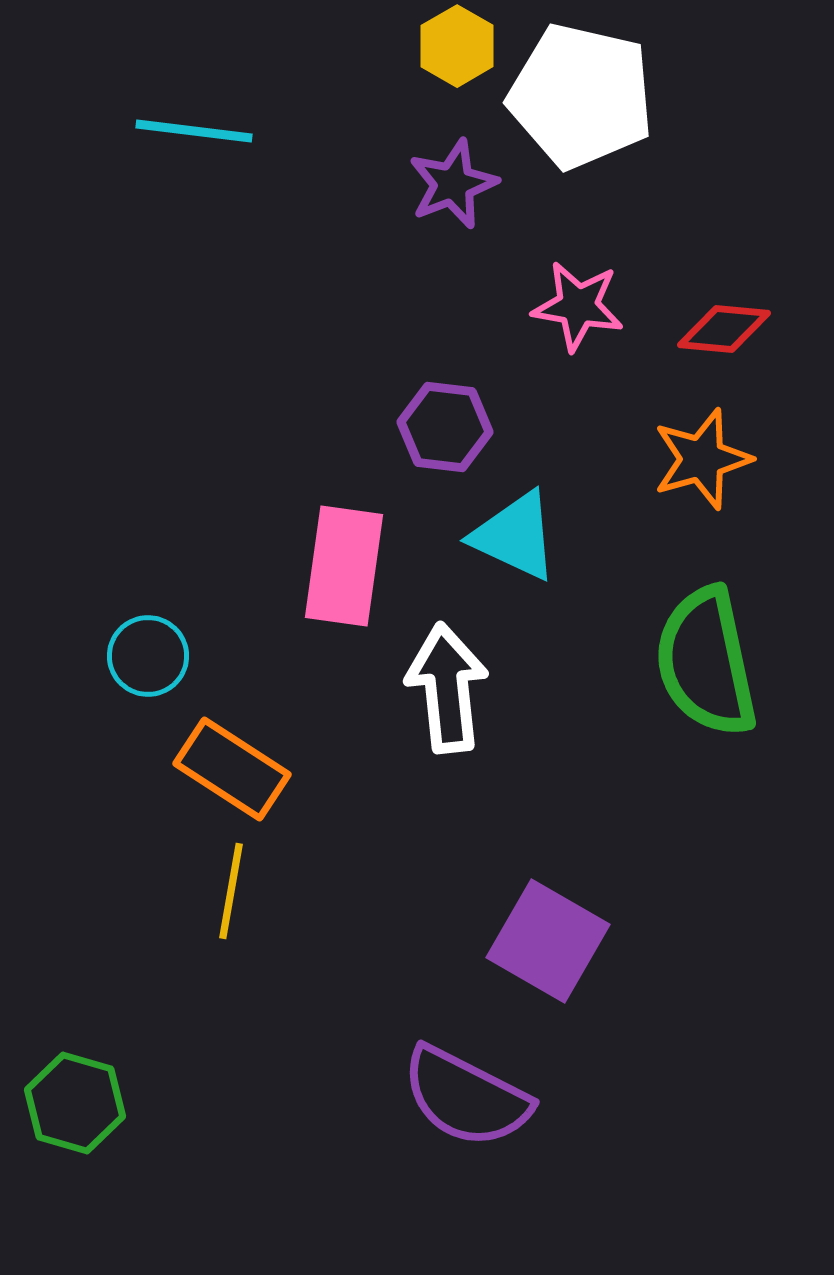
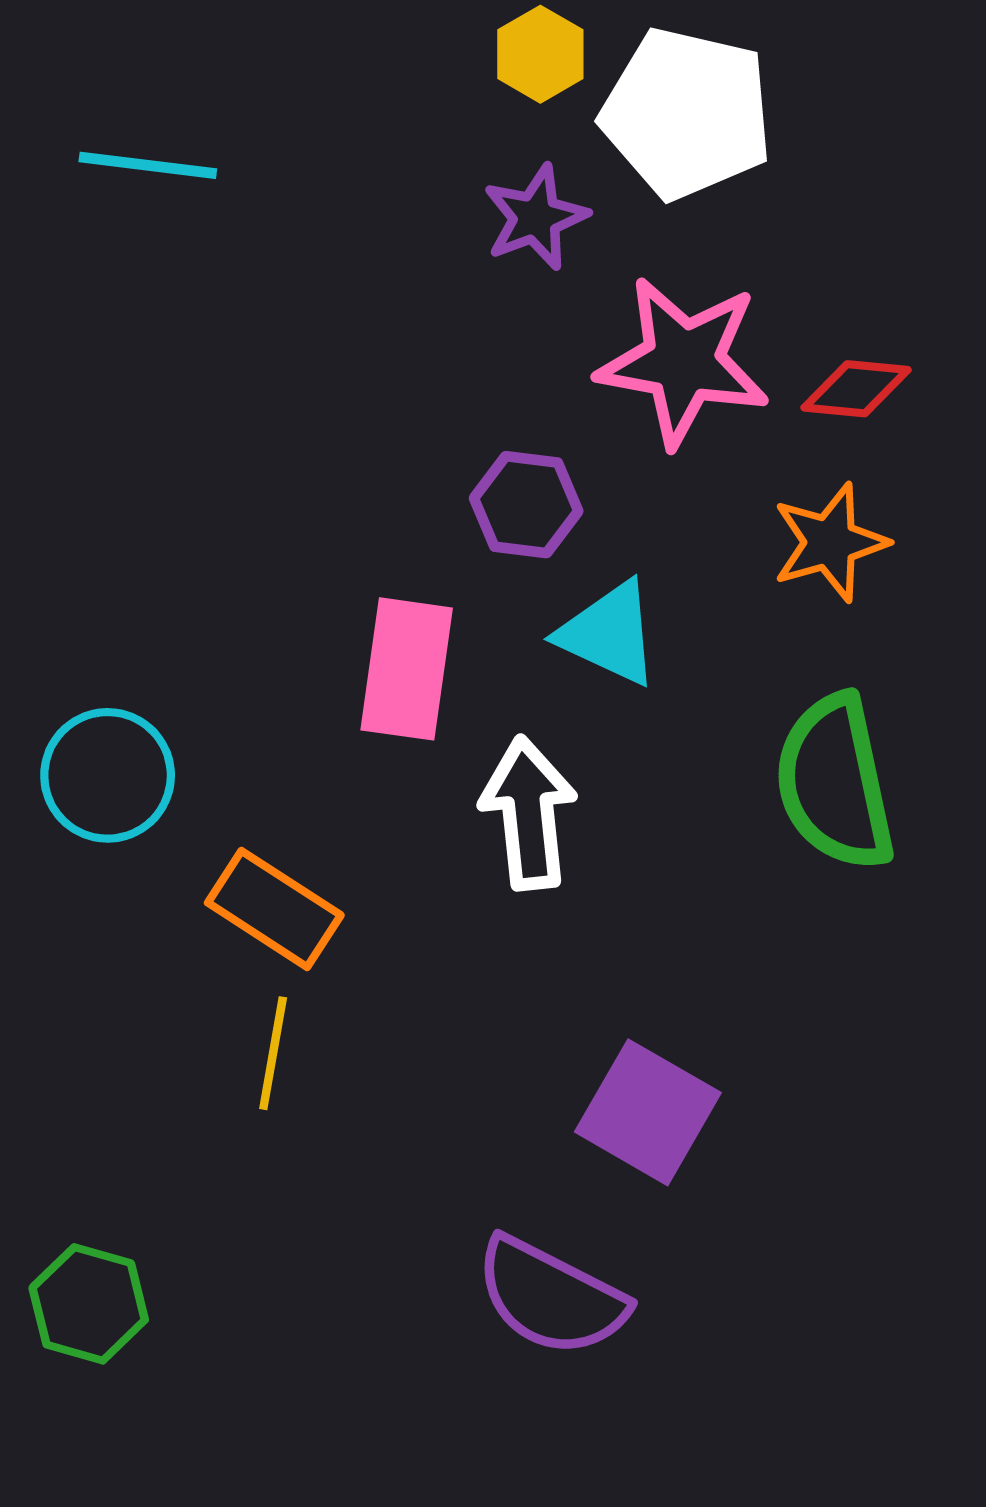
cyan line: (194, 131) -> (148, 165), moved
pink star: (578, 306) -> (683, 362), size x1.6
cyan circle: (148, 656) -> (108, 775), moved, size x1.4

